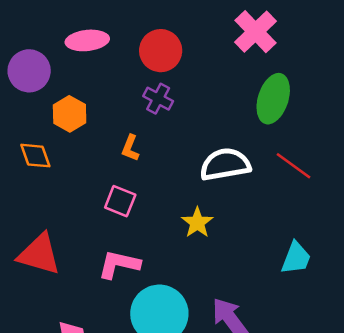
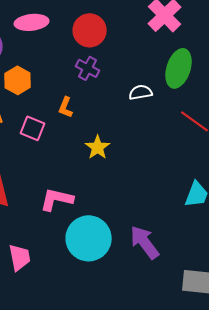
white semicircle: (225, 164) -> (141, 92), moved, size x0.6
pink square: (120, 201) -> (33, 128), moved
yellow star: (197, 223) -> (98, 147), moved

